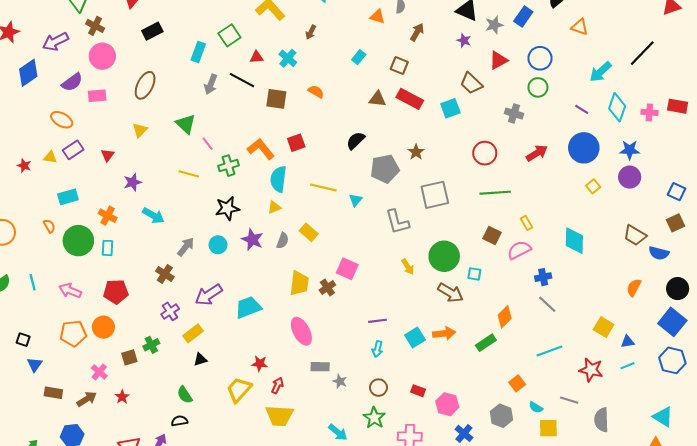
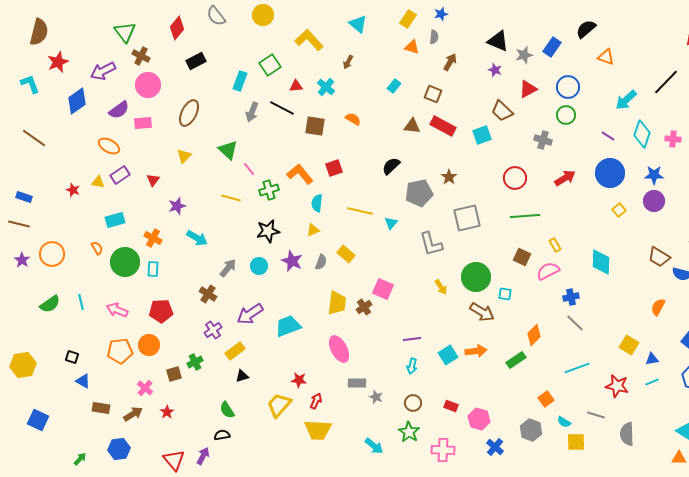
cyan semicircle: (278, 179) -> (317, 203), size x0.7
blue triangle: (35, 365) -> (83, 381), turned -35

